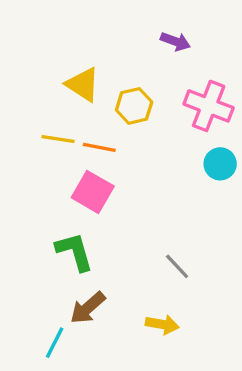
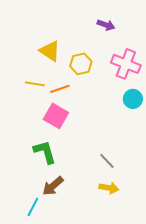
orange line: (99, 147) -> (60, 89), turned -30
yellow arrow: (162, 324) -> (109, 188), moved

